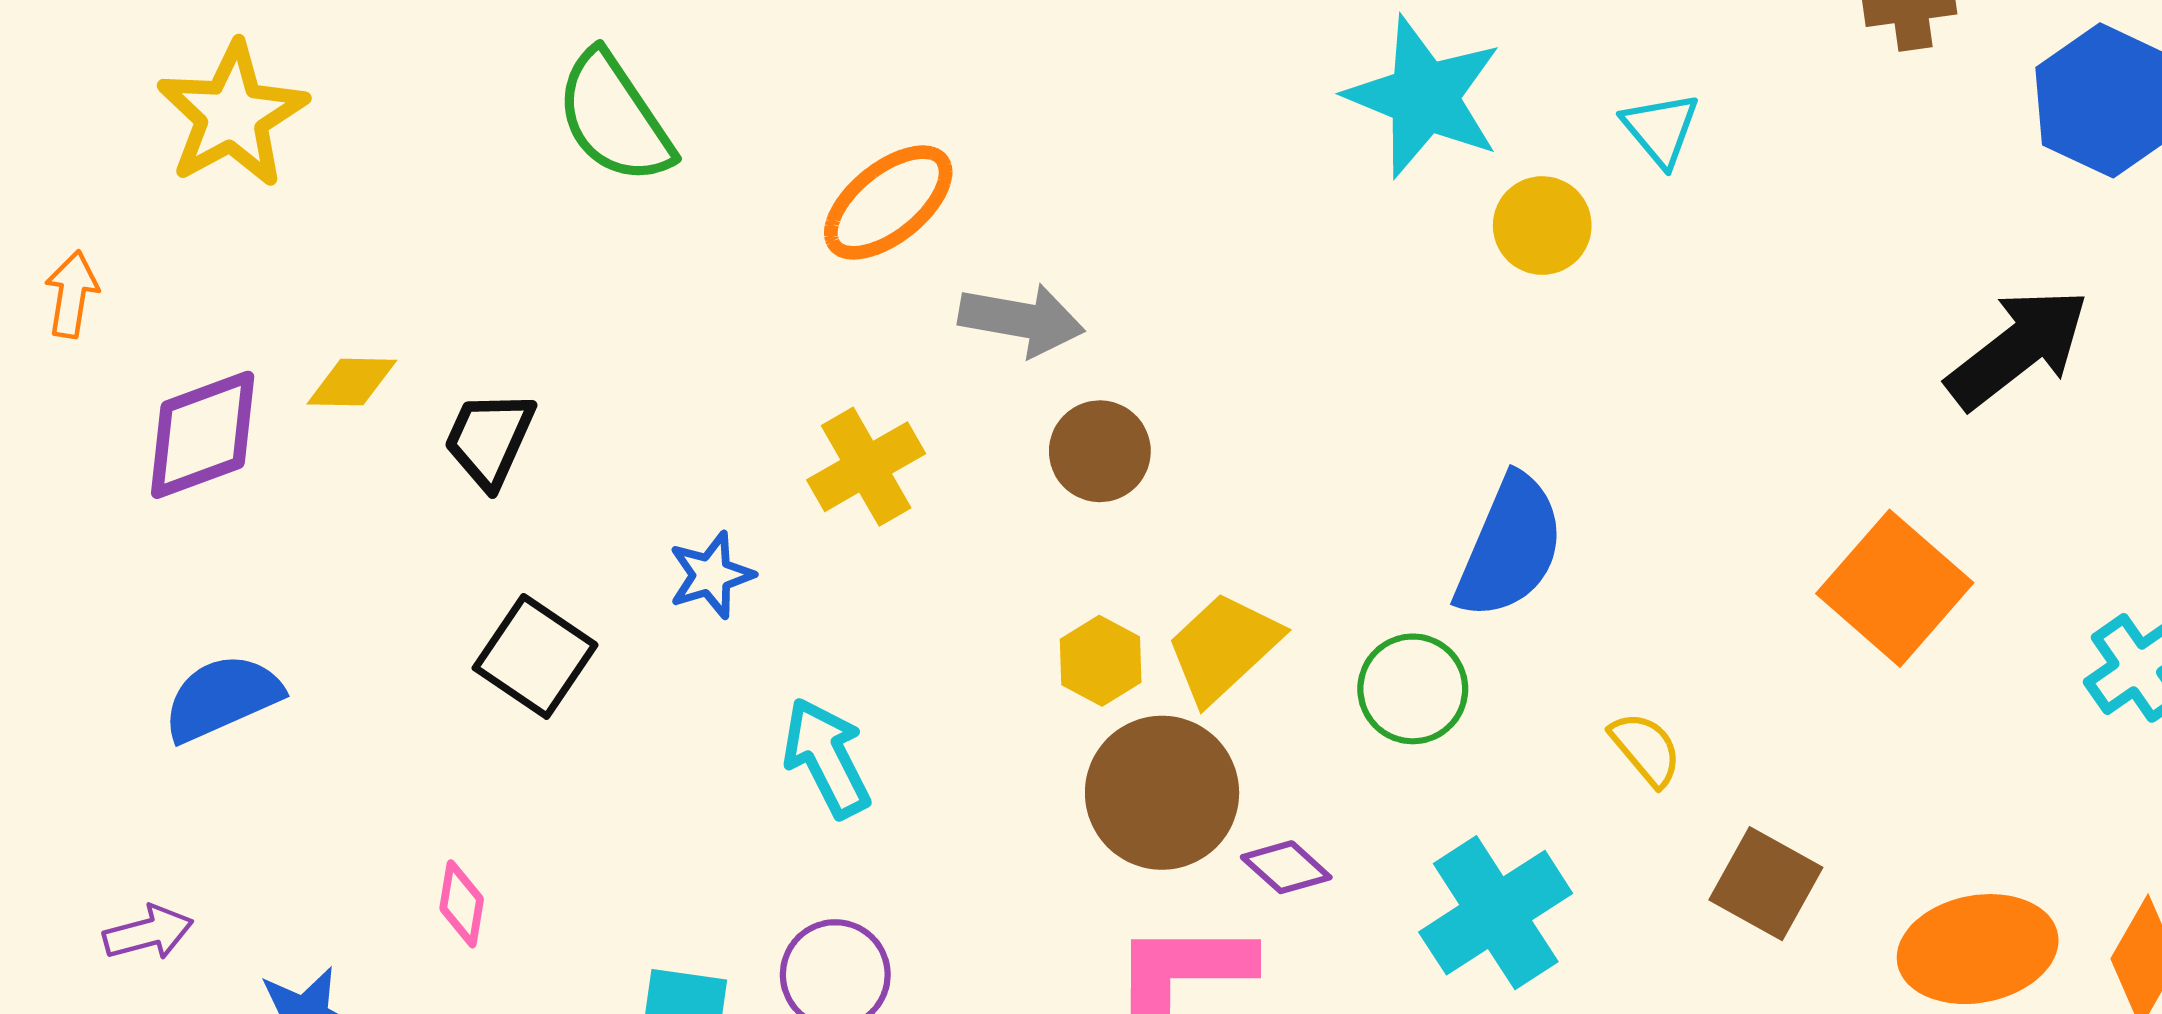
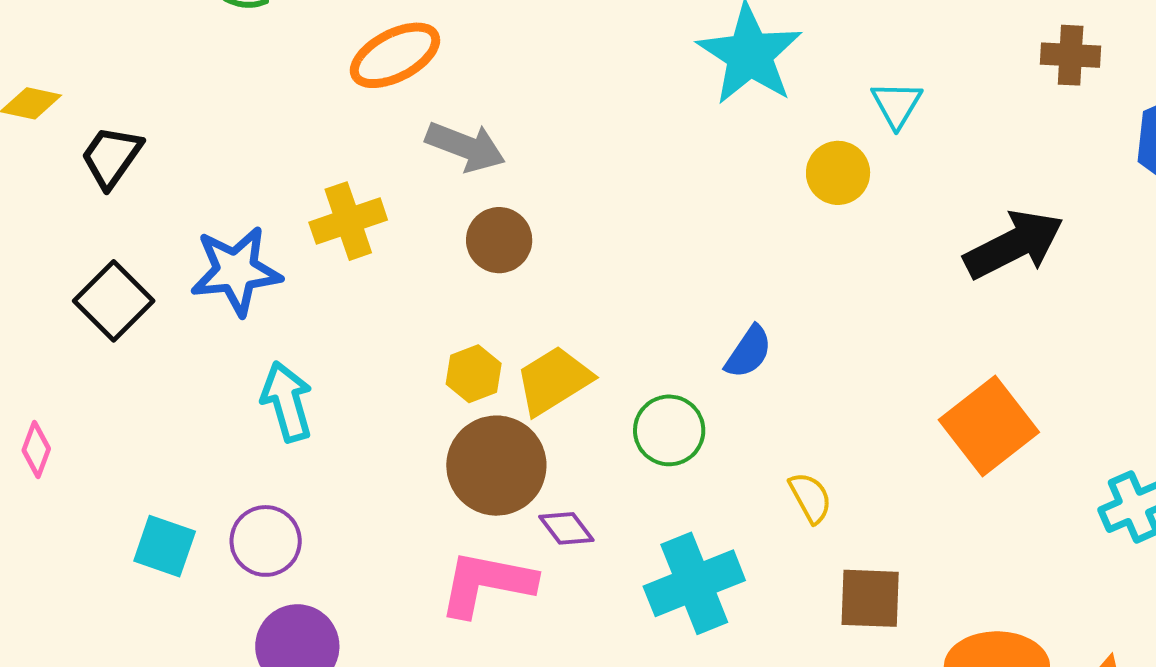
yellow circle: (1542, 226) -> (838, 173), moved
black arrow: (2018, 348) -> (1014, 245), moved
blue semicircle: (1510, 547) -> (749, 352), size x0.6
blue star: (711, 575) -> (236, 271), size x1.6
brown square: (1766, 884) -> (870, 598), turned -38

